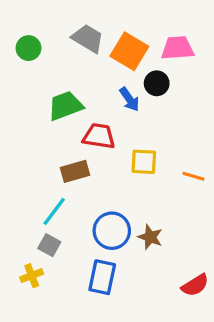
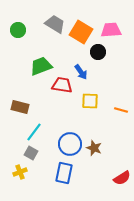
blue arrow: (129, 99) -> (81, 72), moved
brown rectangle: (75, 171) -> (20, 107), moved, turned 30

